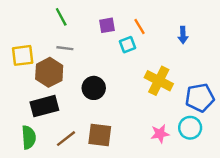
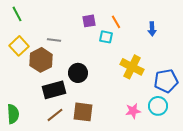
green line: (61, 17) -> (17, 14), moved
cyan square: (127, 45) -> (106, 37), turned 32
yellow square: (23, 55) -> (19, 46), turned -36
black rectangle: (44, 106) -> (54, 90), moved
green semicircle: (29, 137) -> (13, 114), moved

